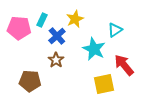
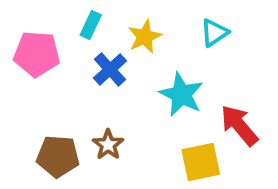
cyan rectangle: (42, 20) -> (91, 25), moved
cyan triangle: (115, 30) -> (214, 33), moved
brown star: (56, 60) -> (108, 145), moved

